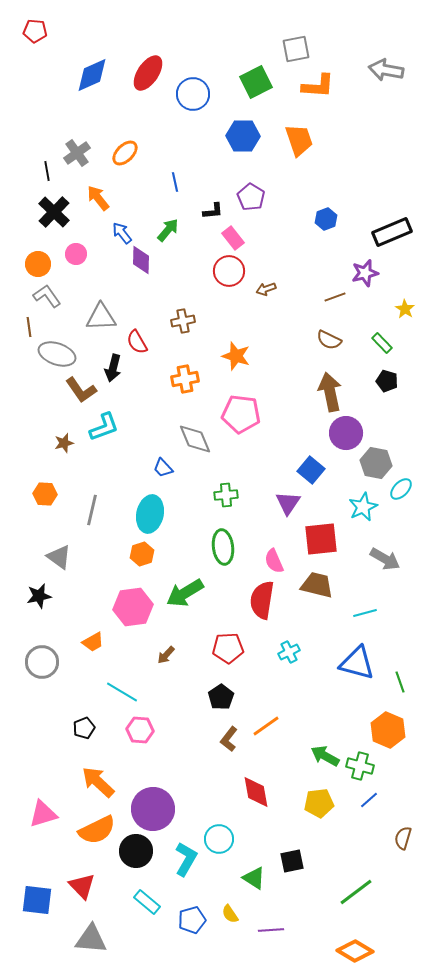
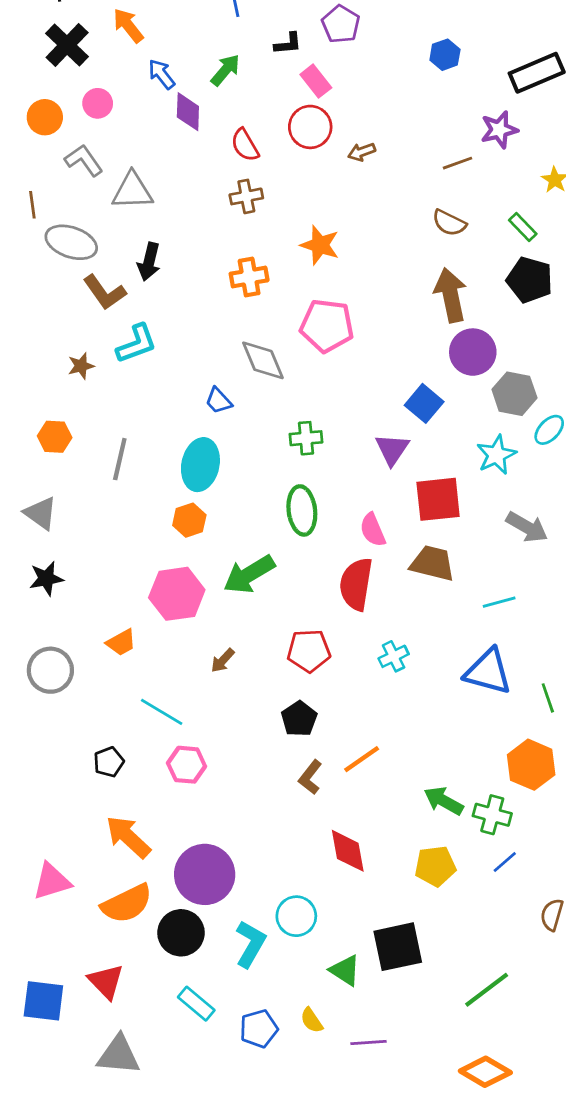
gray L-shape: (47, 296) -> (84, 160), moved
red semicircle: (137, 342) -> (245, 145), moved
black pentagon: (387, 381) -> (530, 280), size x1.5
gray triangle: (59, 557) -> (41, 513), moved
black square: (292, 861) -> (398, 947), size x1.5

